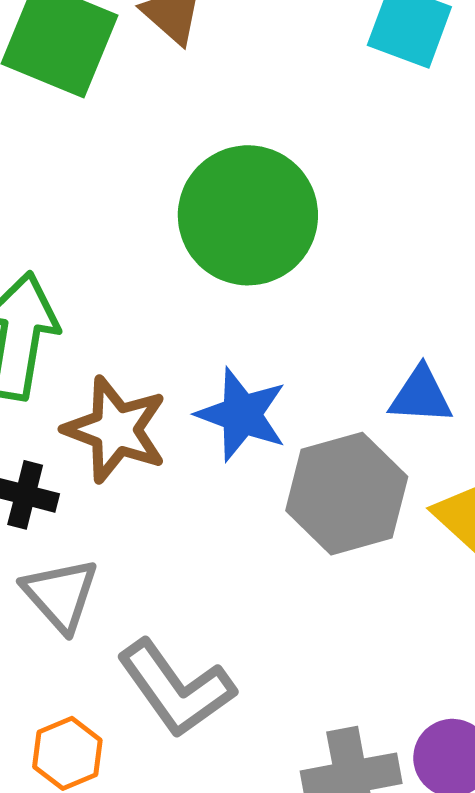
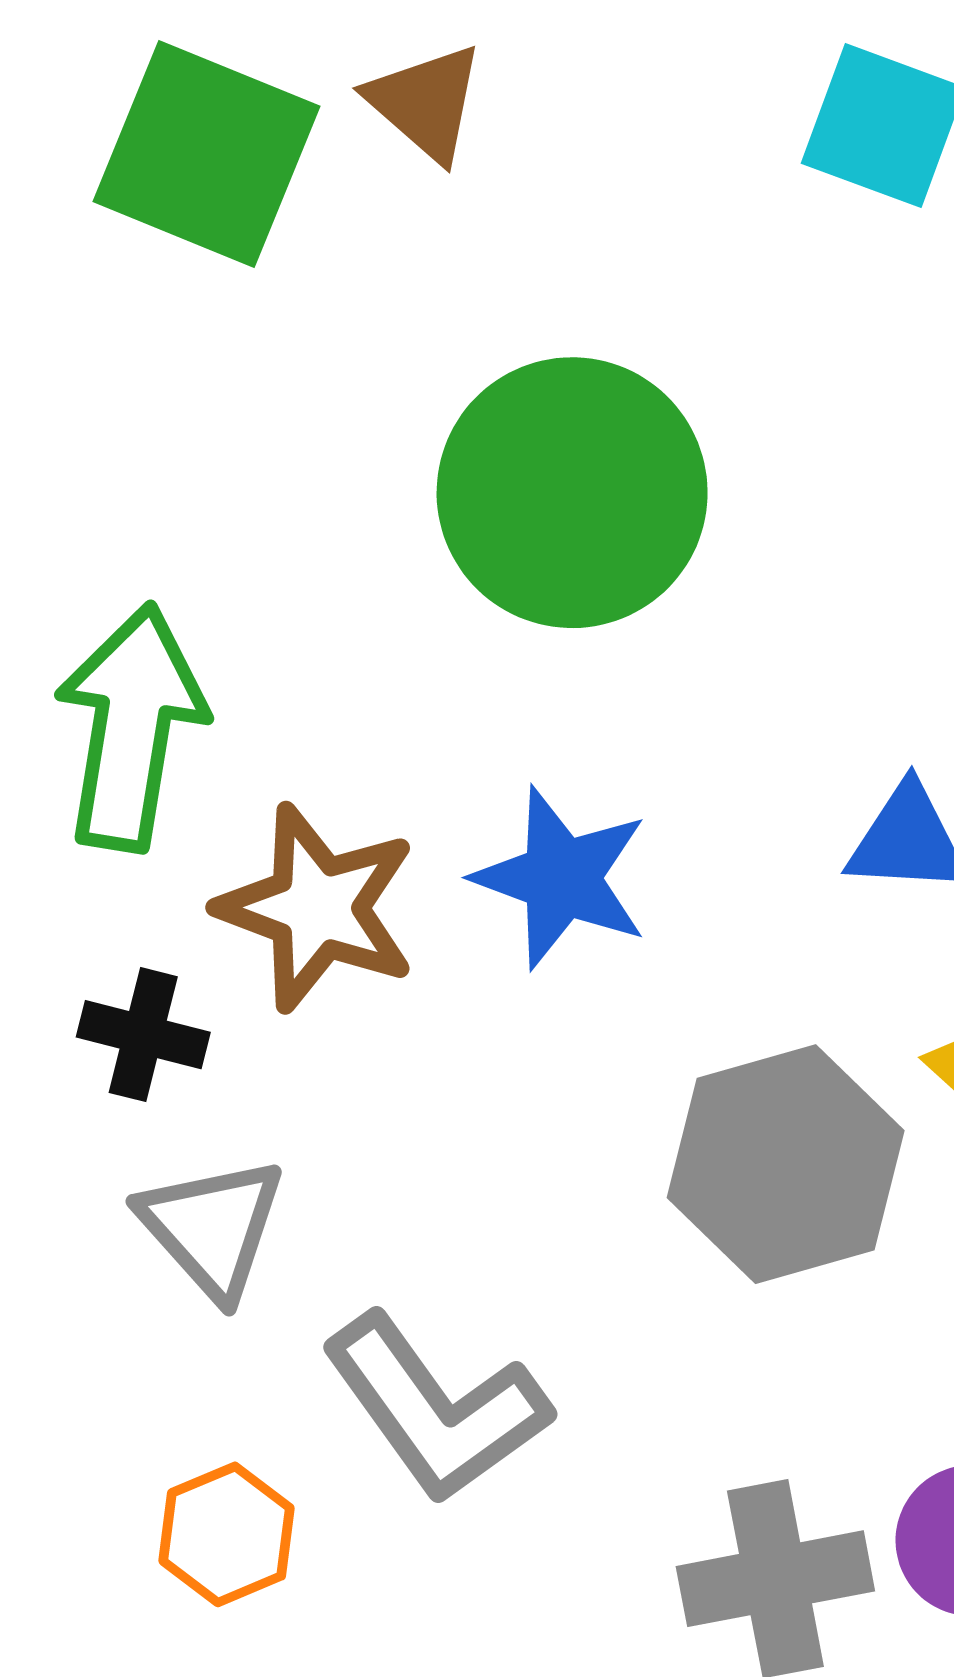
gray hexagon: (347, 494) -> (786, 1164), moved

